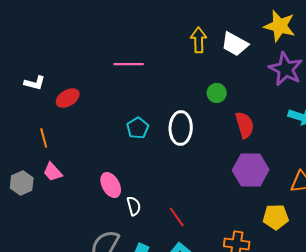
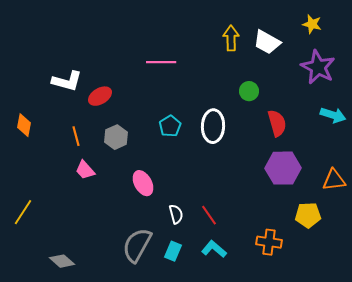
yellow star: (280, 26) -> (312, 24), size x0.6
white L-shape: (35, 83) -> (67, 81), size x1.4
gray hexagon: (22, 183) -> (116, 137), moved
white semicircle: (134, 206) -> (176, 214), moved

